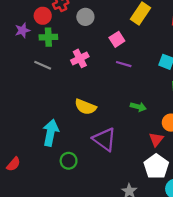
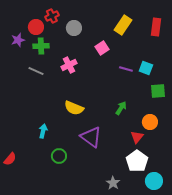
purple line: (124, 64) -> (126, 69), moved
green arrow: (138, 107) -> (121, 108), turned -72
cyan arrow: (51, 133) -> (43, 131), size x0.6

